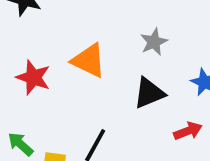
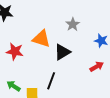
black triangle: (149, 93) -> (62, 52), moved

